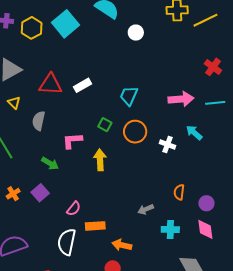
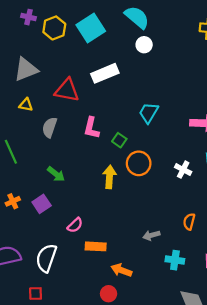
white circle: (136, 33) -> (144, 45), moved
white rectangle: (83, 85) -> (105, 73), moved, size x1.4
yellow triangle: (14, 103) -> (26, 105), turned -40
orange circle: (135, 132) -> (139, 163), moved
pink L-shape: (72, 141) -> (91, 128), moved, turned -80
white semicircle: (67, 242) -> (46, 258), moved

